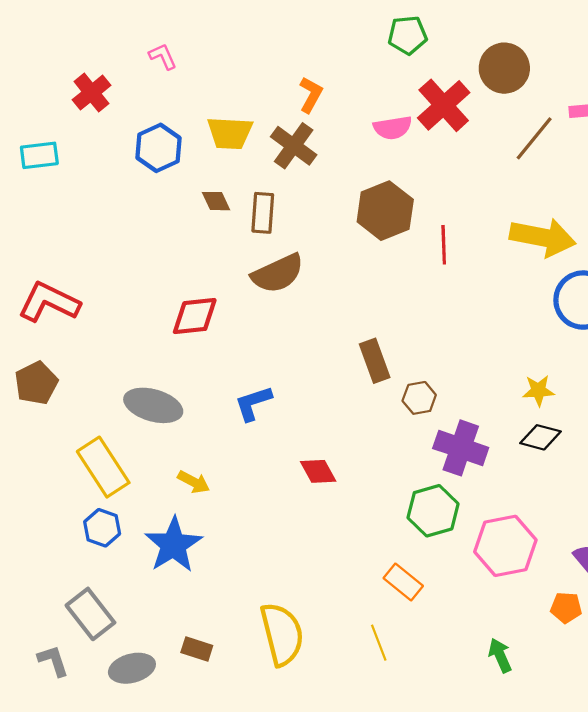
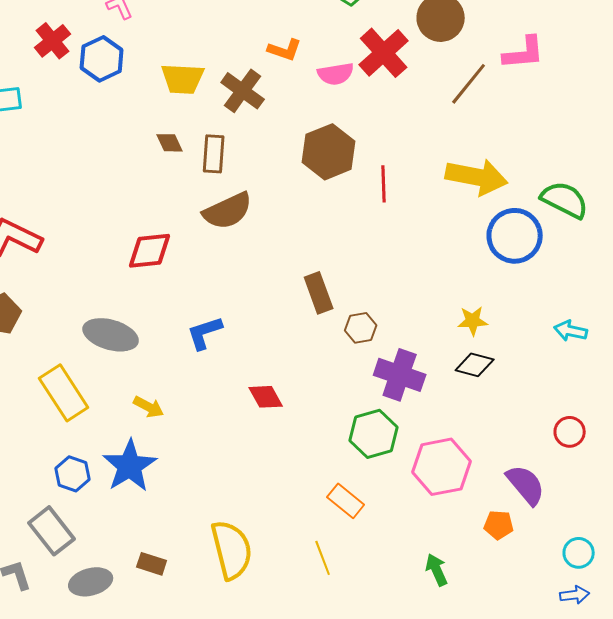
orange L-shape: (311, 95) -> (285, 50), moved, turned 80
blue hexagon: (159, 148) -> (102, 59), moved
blue hexagon: (102, 528) -> (73, 474), moved

